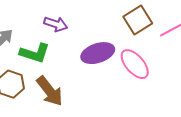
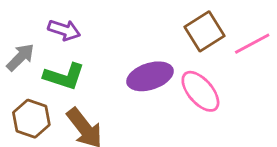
purple arrow: (56, 24) -> (64, 30), moved

